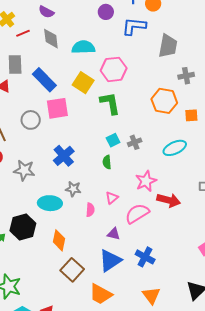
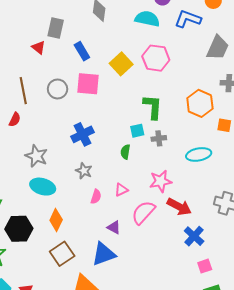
cyan semicircle: (83, 47) -> (147, 19), moved
blue rectangle: (44, 80) -> (82, 51), size x0.7
green L-shape: (110, 103) -> (153, 107), moved
gray star: (24, 170) -> (36, 156), moved
cyan ellipse: (50, 203) -> (43, 187), moved
pink semicircle: (137, 214) -> (143, 212), turned -30
black hexagon: (23, 227) -> (19, 229), moved
blue cross: (145, 257) -> (194, 236), moved

